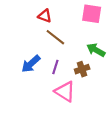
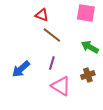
blue arrow: (31, 64) -> (21, 69), moved
brown cross: (82, 69) -> (88, 75), moved

